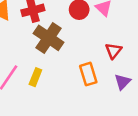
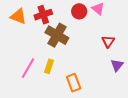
orange rectangle: (88, 74) -> (74, 83), moved

